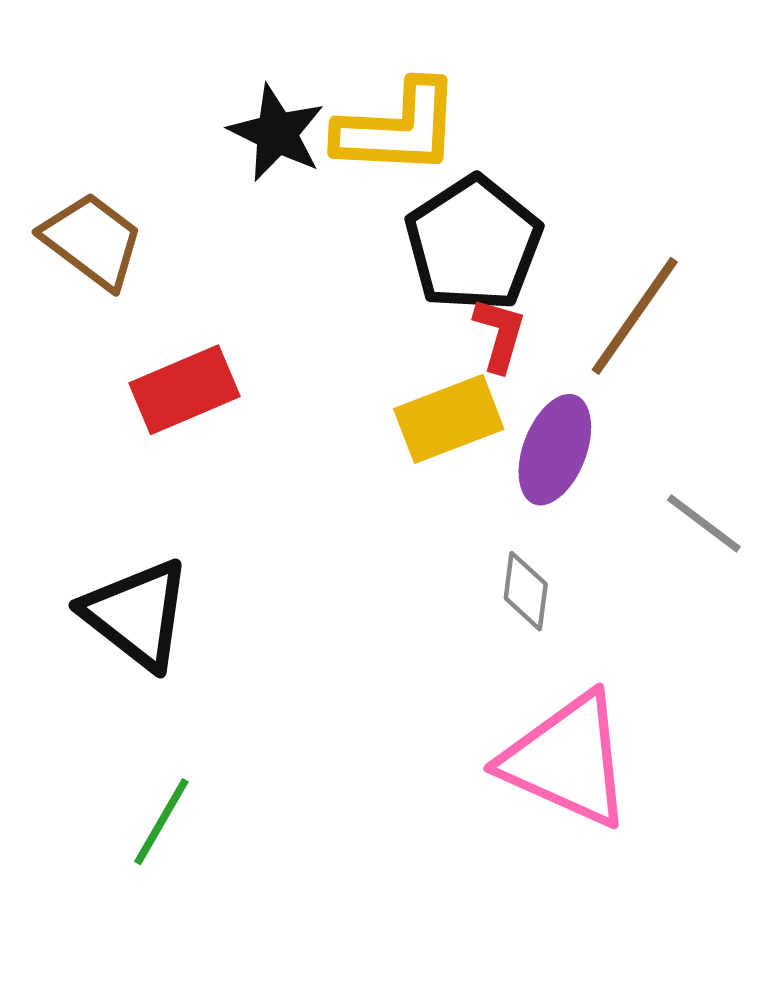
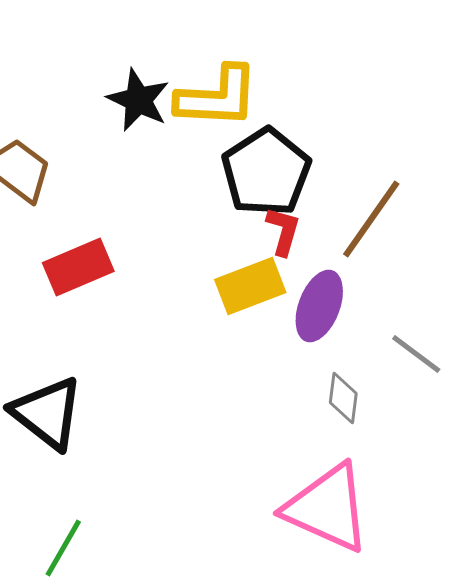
gray diamond: (526, 591) -> (343, 398), moved

